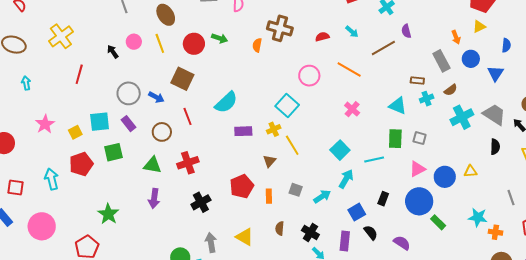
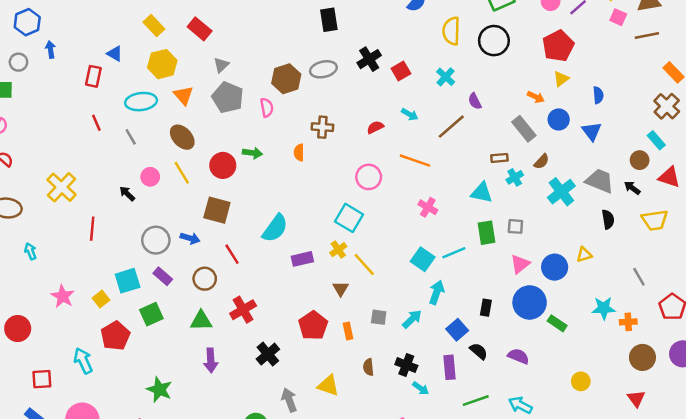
brown cross: (280, 28) -> (322, 127), size x0.7
orange arrow: (456, 37) -> (536, 97), turned -32
cyan line: (374, 160) -> (454, 253), moved

